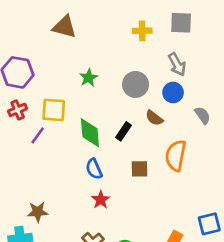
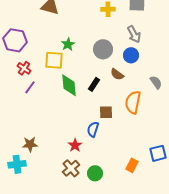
red cross: (18, 110) -> (24, 68), moved, turned -32
yellow square: (54, 110) -> (54, 60), moved
gray semicircle: (203, 115) -> (156, 82), moved
blue semicircle: (94, 169) -> (93, 129), moved, turned 42
red star: (101, 200) -> (75, 145), moved

